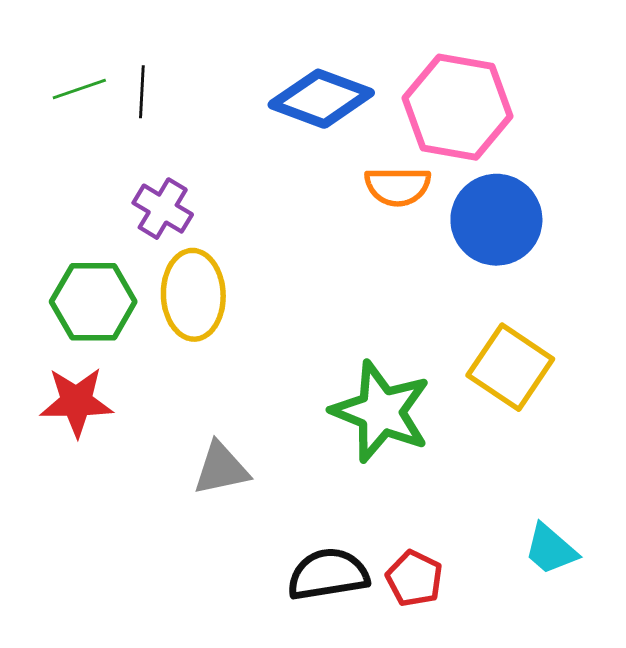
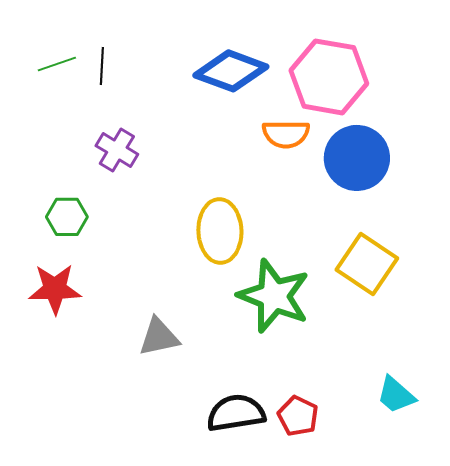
yellow ellipse: (193, 295) -> (220, 231), moved
green hexagon: (93, 302) -> (67, 217), size x0.7

